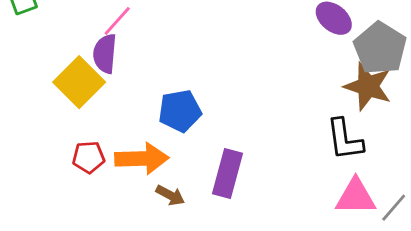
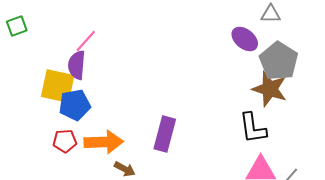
yellow square: (79, 82) -> (58, 86), turned -33
blue pentagon: (180, 111) -> (75, 105), moved
purple rectangle: (228, 174) -> (165, 134), moved

